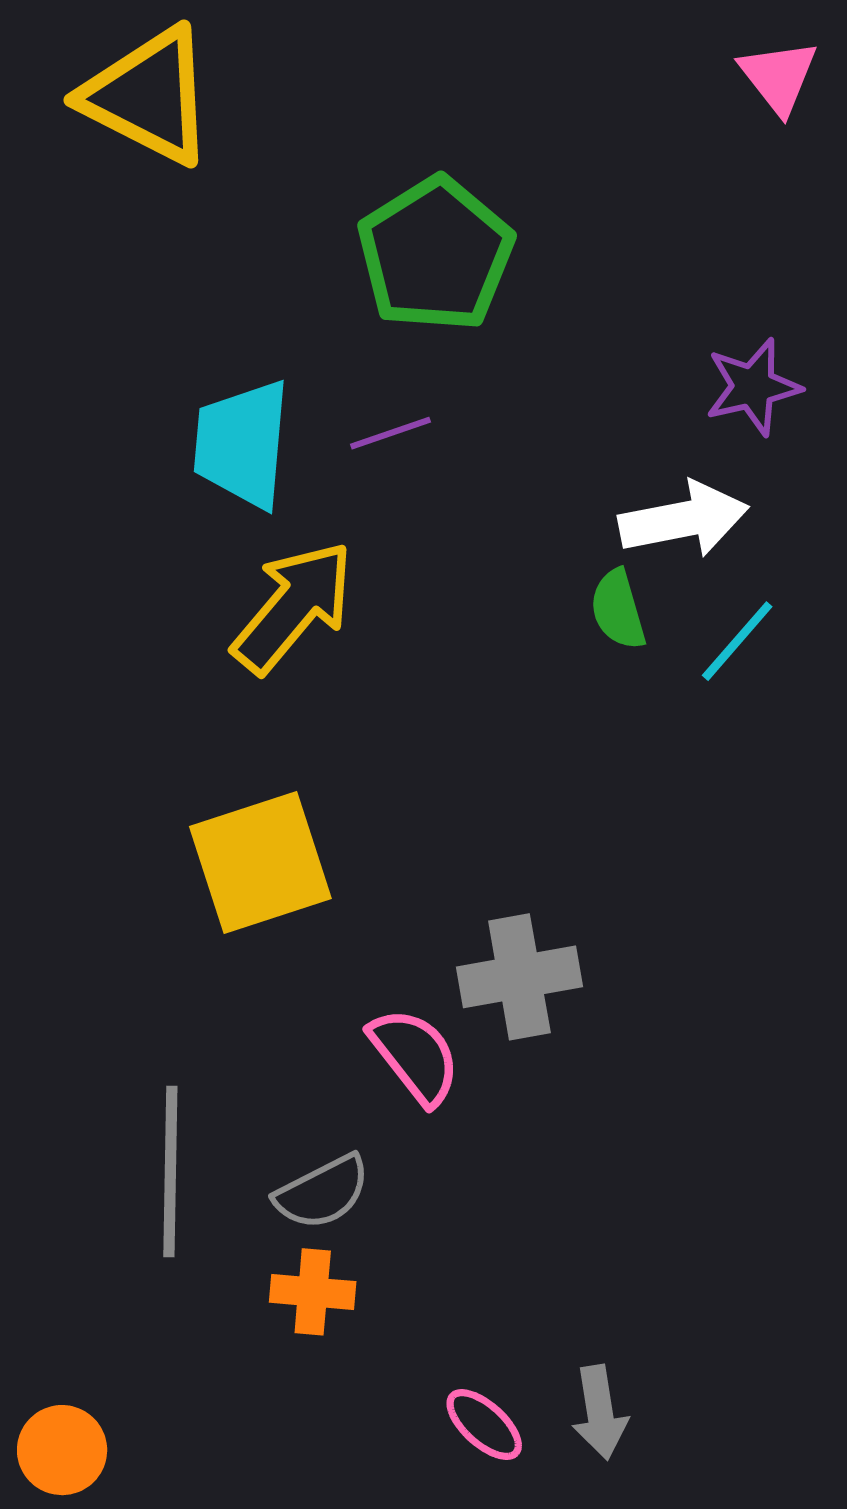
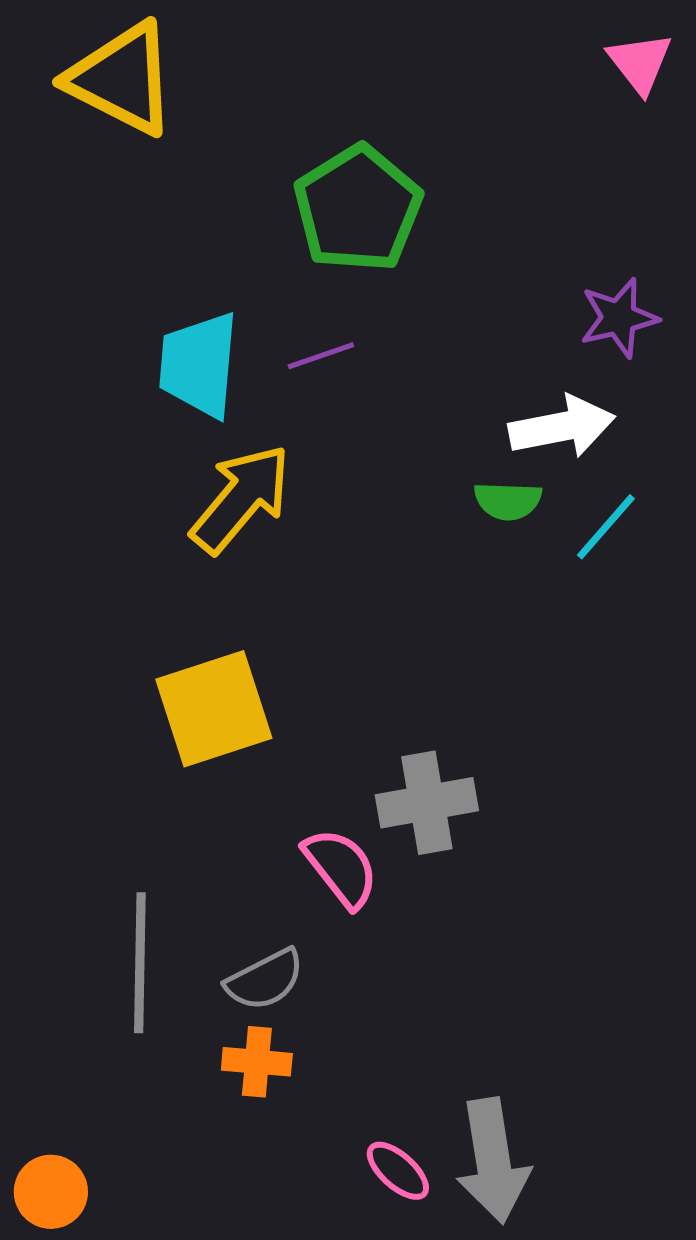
green semicircle: (618, 609) -> (508, 501), turned -72
gray arrow: (600, 1412) -> (493, 1161), size x1.6

